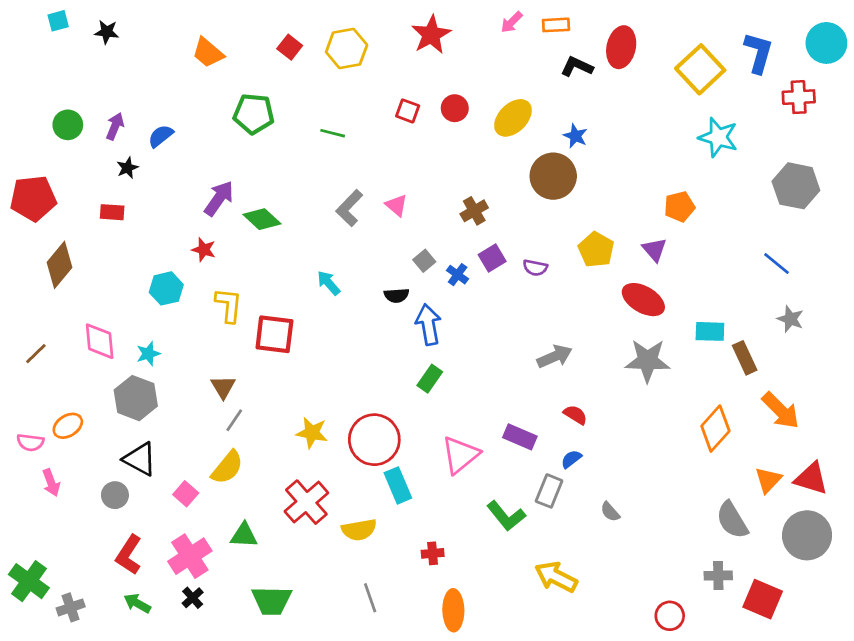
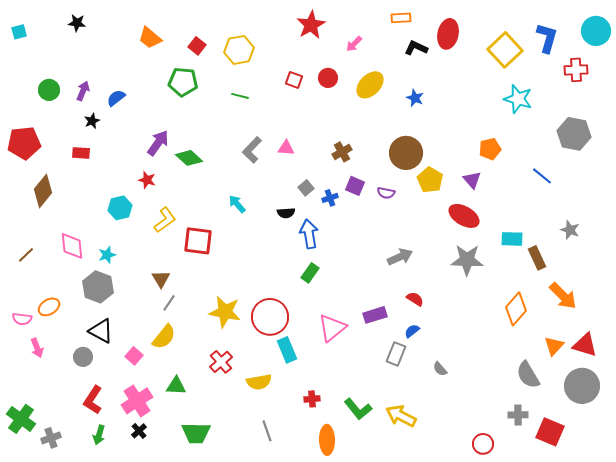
cyan square: (58, 21) -> (19, 32), moved
pink arrow: (512, 22) -> (354, 44), moved
red square: (290, 47) -> (197, 46), moved
yellow hexagon: (347, 49) -> (239, 50), moved
brown circle: (553, 176) -> (406, 153), moved
pink triangle: (396, 205) -> (286, 148), turned -36
purple square: (492, 258) -> (355, 186), turned -36
blue line: (776, 264) -> (542, 176), moved
blue cross: (458, 275) -> (330, 198), turned 35
yellow L-shape: (229, 305) -> (165, 220), turned 48
yellow star: (312, 433) -> (225, 312), size x1.4
purple rectangle: (520, 437) -> (375, 315), turned -40
red cross: (306, 502) -> (221, 362), size x0.7
green L-shape: (506, 516) -> (358, 409), moved
green arrow: (137, 603) -> (99, 435), turned -102

